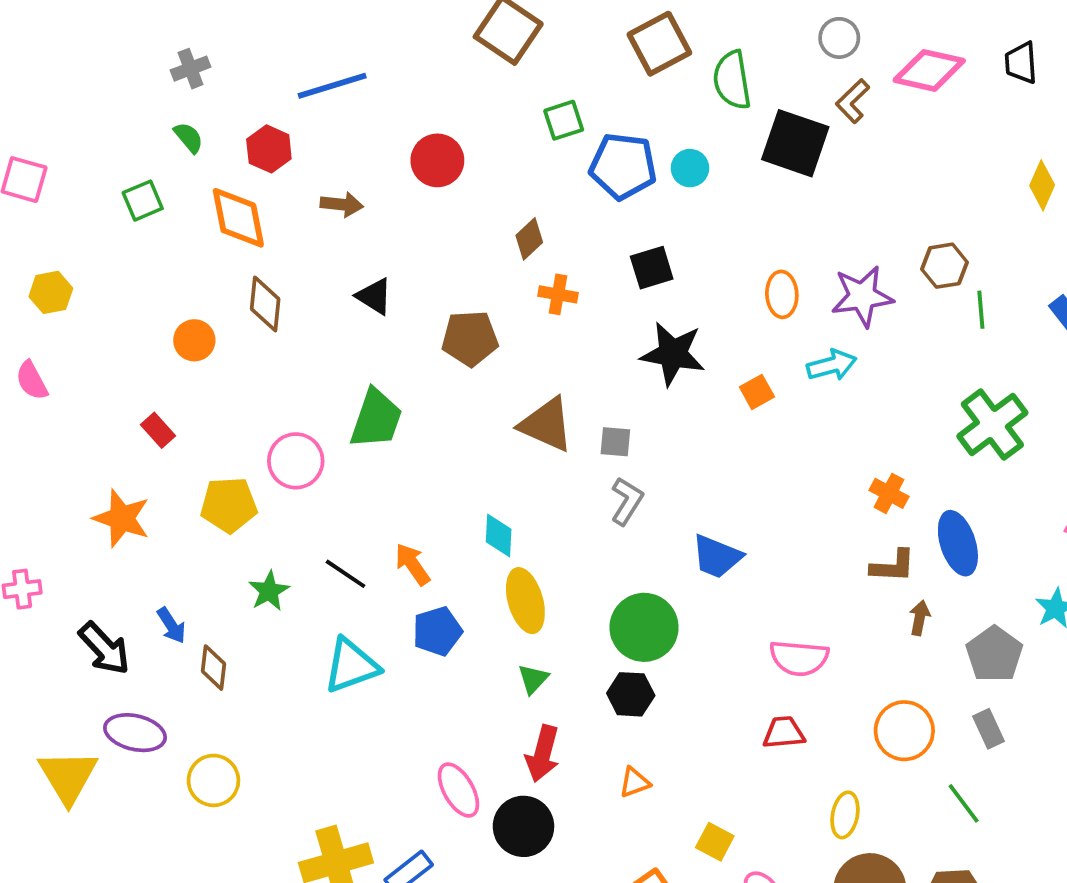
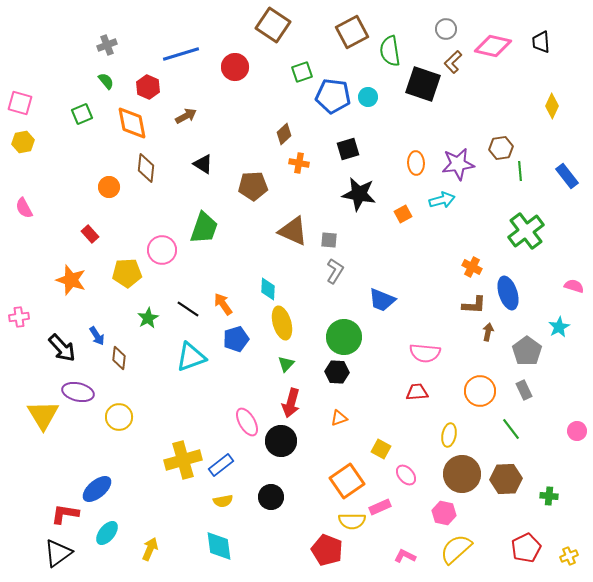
red circle: (437, 160) -> (235, 67), moved
brown arrow: (342, 204) -> (186, 116), turned -35
yellow hexagon: (51, 292) -> (23, 142), moved

